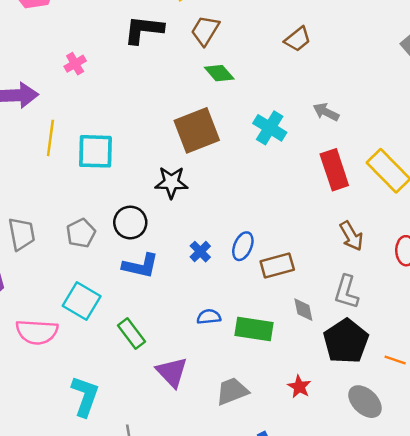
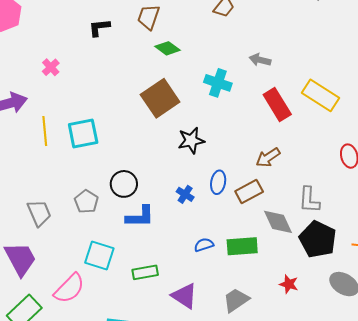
black L-shape: (144, 30) -> (99, 28), size x0.7
black star: (171, 182) -> (191, 141), moved
brown arrow: (351, 236) -> (268, 158), moved, turned 100
gray diamond: (303, 310) -> (278, 222), size x1.5
pink semicircle: (37, 332) -> (69, 288), turned -36
green rectangle: (131, 333) -> (145, 272), turned -50

